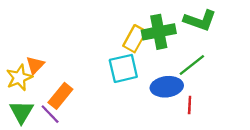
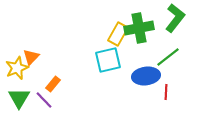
green L-shape: (200, 20) -> (175, 18), turned -72
orange rectangle: (60, 96) -> (53, 84), size x0.7

